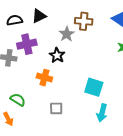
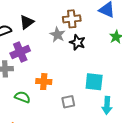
black star: (57, 55) -> (77, 42), moved
green semicircle: (18, 100) -> (22, 97), moved
gray square: (56, 108) -> (68, 102), moved

